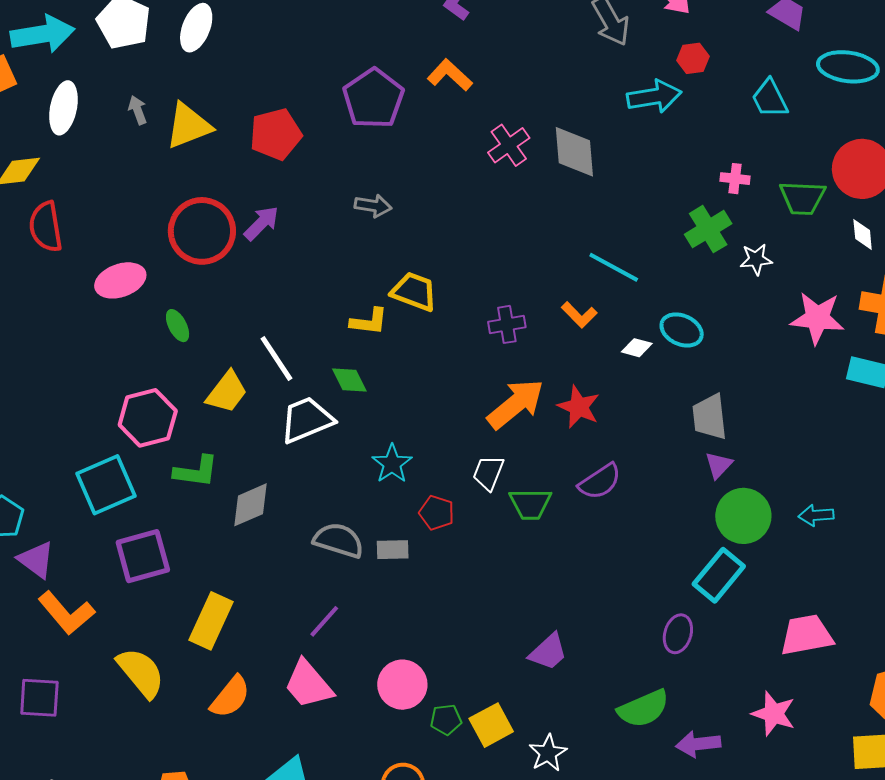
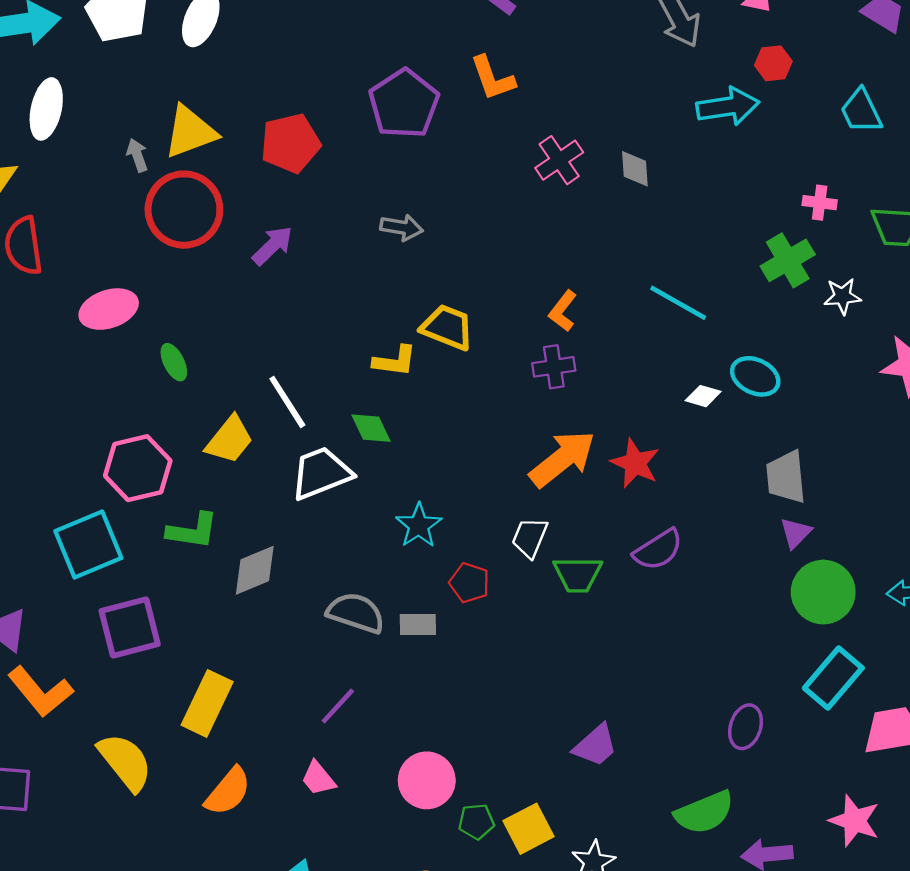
orange L-shape: (450, 75) -> (493, 78), turned -153
gray arrow: (138, 110) -> (137, 155), moved
gray diamond: (574, 152) -> (635, 169), size x0.6
red circle: (202, 231) -> (184, 210), moved
orange L-shape: (579, 315) -> (563, 311), moved, turned 81
cyan rectangle: (719, 575) -> (833, 678), moved
pink trapezoid: (308, 684) -> (318, 778), size x0.6

